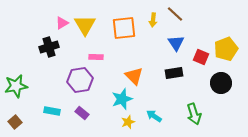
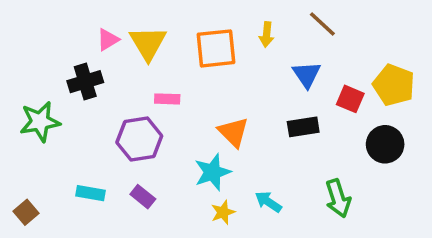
brown line: (175, 14) -> (322, 24), moved
yellow pentagon: (226, 49) -> (394, 85), turned -30
green star: (16, 86) -> (40, 122), moved

